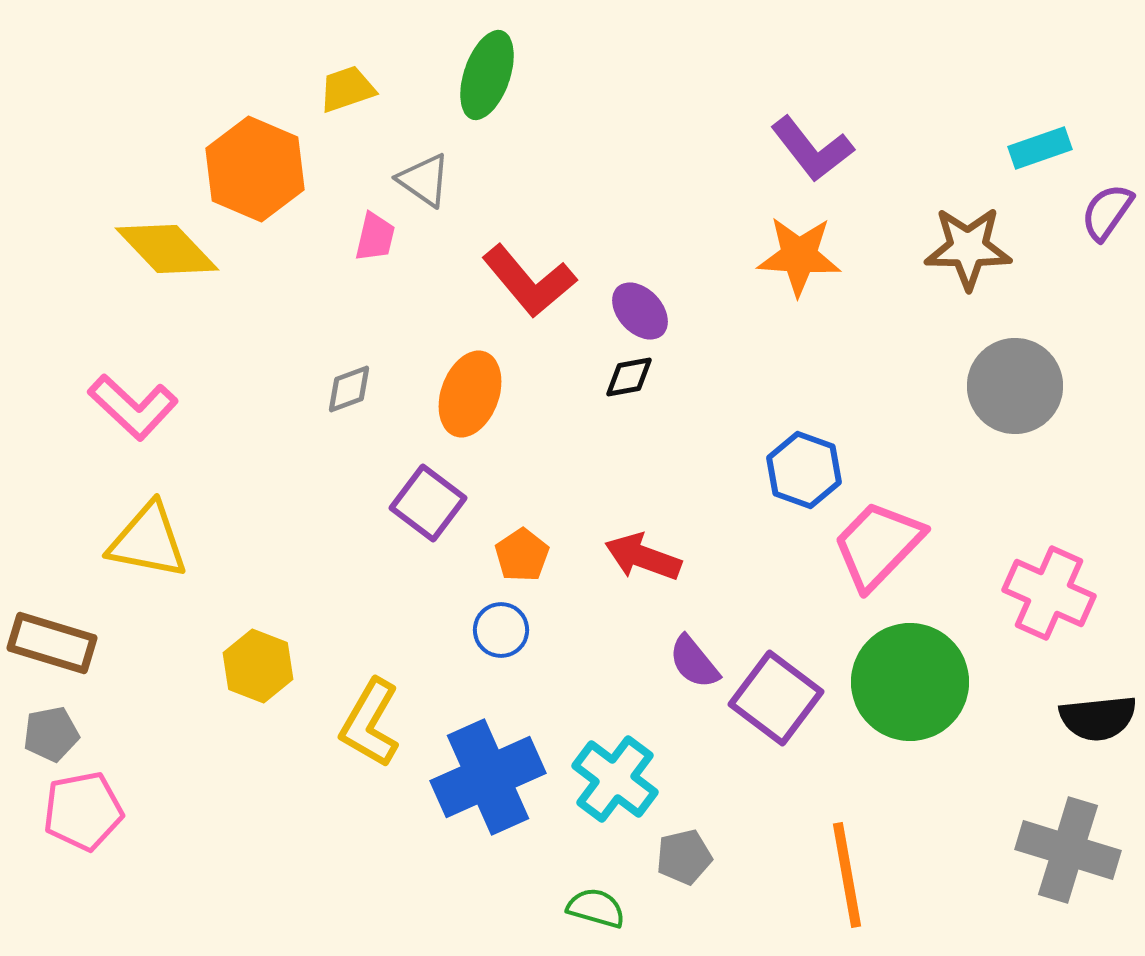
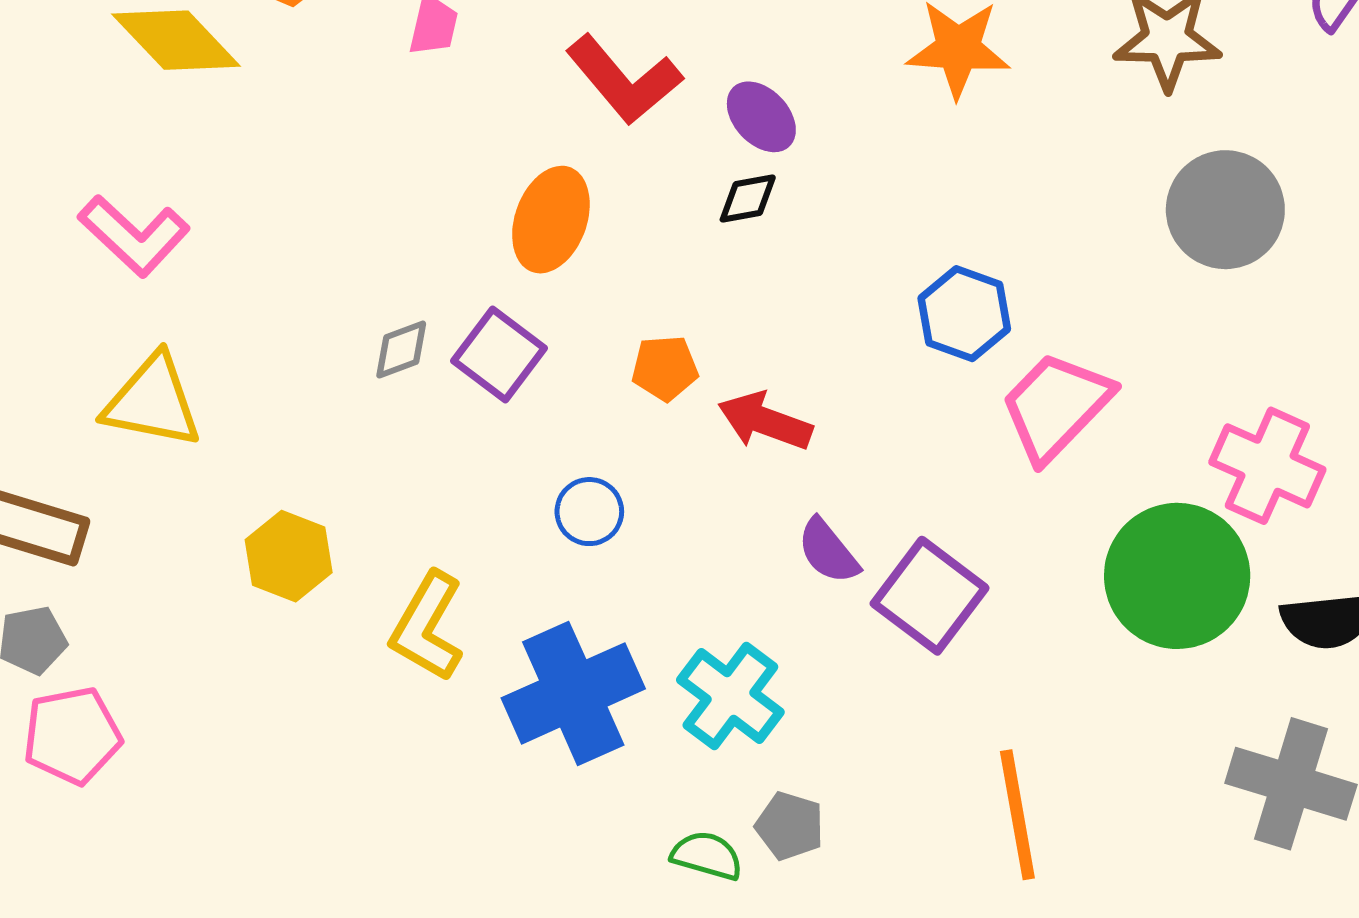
gray diamond: (349, 389) -> (401, 349), moved
orange pentagon: (522, 555) -> (665, 368), moved, turned 30
green circle: (910, 682) -> (1177, 576), moved
gray pentagon: (684, 857) -> (790, 826), moved, turned 30

